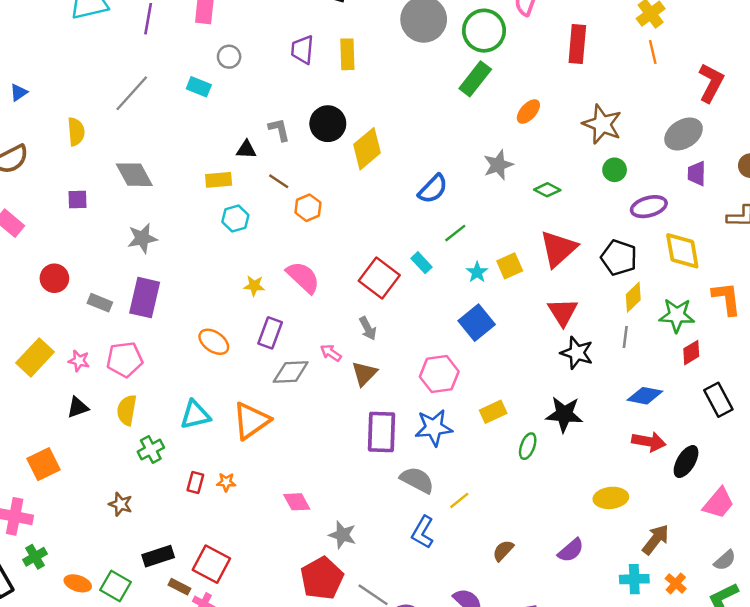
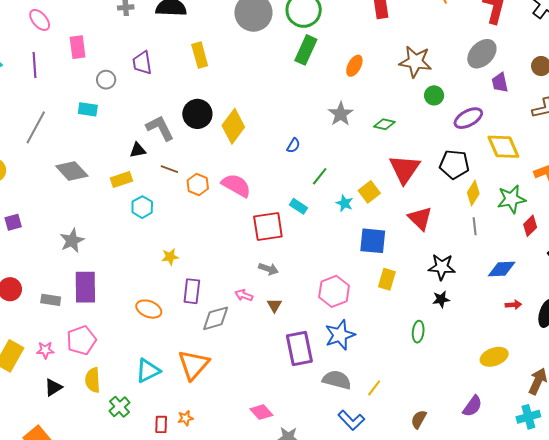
purple trapezoid: (302, 50) -> (142, 63), moved
gray L-shape: (279, 130) -> (160, 128), size x1.4
gray diamond: (134, 175) -> (72, 171), moved
blue semicircle: (433, 189) -> (293, 145), size x0.6
pink semicircle: (303, 277) -> (236, 185), moved
red square: (379, 278) -> (268, 227), turned -32
blue square: (477, 323) -> (373, 241), moved, turned -32
gray arrow: (368, 328) -> (269, 269), turned -30
black star: (577, 353) -> (442, 267), moved
brown triangle: (364, 374) -> (274, 305), size x0.7
yellow rectangle: (493, 412) -> (387, 279), moved, turned -35
black star: (564, 414) -> (441, 299), size x0.6
red arrow: (649, 442) -> (513, 305), size x0.6
pink diamond: (297, 502) -> (261, 412), moved
blue L-shape: (423, 532) -> (351, 420), turned -60

